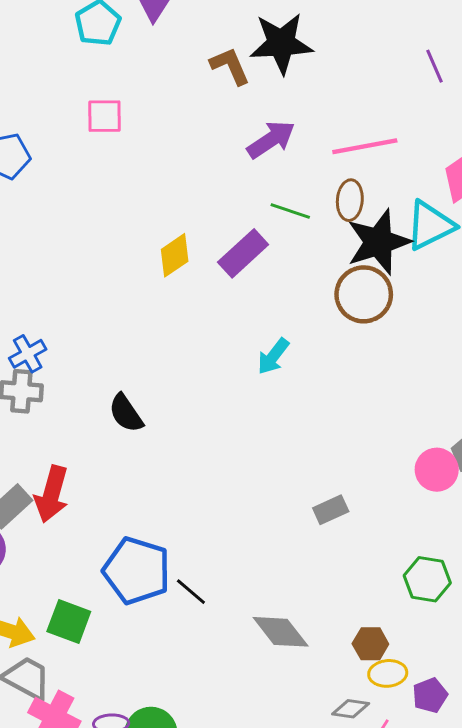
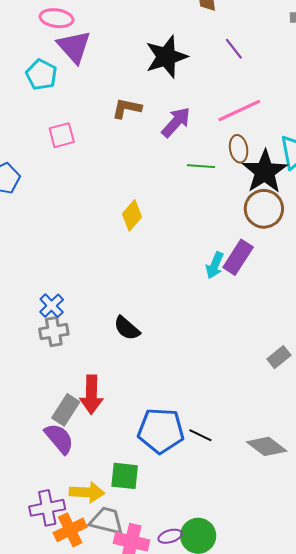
brown L-shape: (230, 66) -> (127, 108), moved, turned -40
purple line: (435, 66) -> (234, 49), moved
purple rectangle: (243, 253) -> (238, 257), moved

